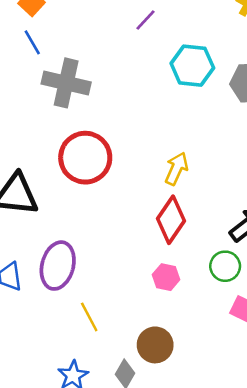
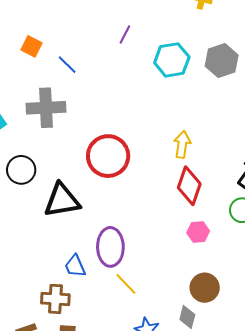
blue line: (32, 42) -> (67, 65), moved
gray cross: (66, 83) -> (46, 108), moved
yellow line: (89, 317) -> (126, 284), moved

